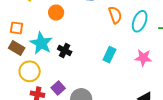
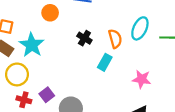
orange semicircle: (115, 15) -> (115, 39), moved
black cross: (65, 50) -> (84, 38), moved
pink star: (143, 58) -> (142, 79), moved

